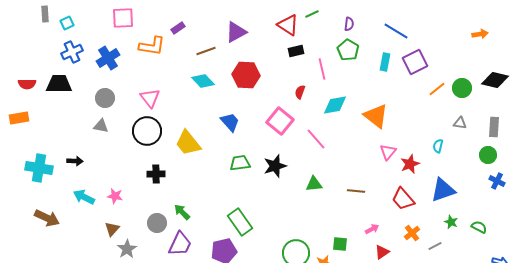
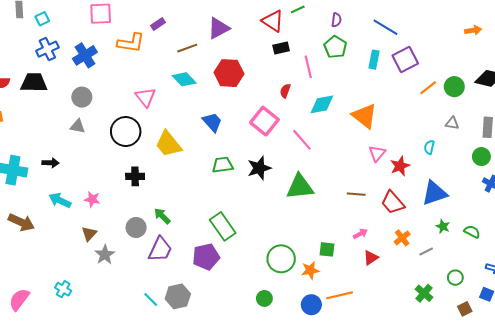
pink triangle: (150, 98) -> (145, 97), moved
green triangle: (314, 184) -> (300, 187), size x1.6
brown line: (356, 191) -> (356, 194), moved

